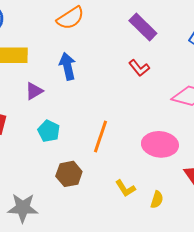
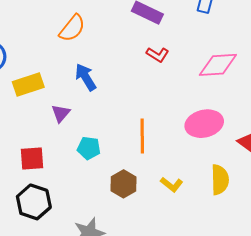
yellow L-shape: (125, 188) -> (172, 184), moved
yellow semicircle: (157, 200) -> (220, 180), size x1.6

